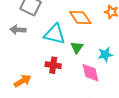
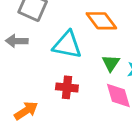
green triangle: (77, 47) -> (111, 63), moved

